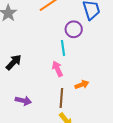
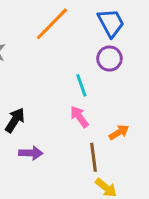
purple circle: (74, 29) -> (109, 59), moved
purple arrow: (23, 101) -> (31, 153), moved

